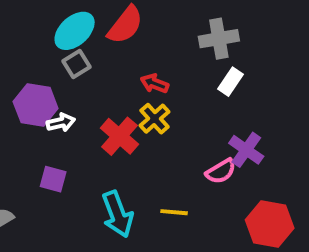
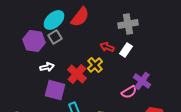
white rectangle: (231, 82) -> (126, 50), moved
red arrow: (155, 83) -> (107, 47), moved
purple hexagon: (36, 105) -> (34, 41), moved
purple square: (53, 179) -> (55, 90), moved, size x1.5

